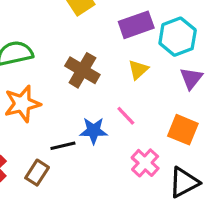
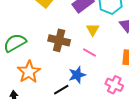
pink line: (126, 116) -> (89, 52), moved

